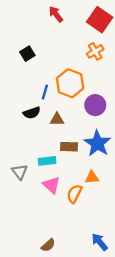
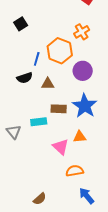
orange cross: (95, 51) -> (82, 32), moved
pink triangle: (51, 185) -> (61, 147), moved
orange semicircle: (74, 194) -> (75, 171), moved, turned 54

